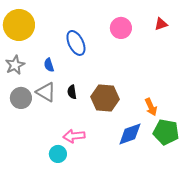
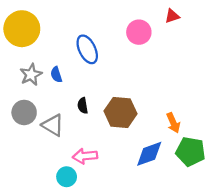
red triangle: (161, 24) -> (172, 16), moved
gray star: (15, 65) -> (31, 75), moved
gray triangle: (46, 92) -> (53, 125), moved

